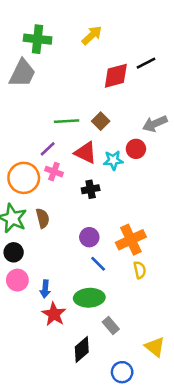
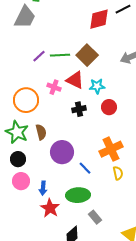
brown square: (101, 121) -> (87, 55), size x1.5
purple line: (48, 149) -> (39, 56), moved
red circle: (136, 149) -> (109, 107), moved
pink cross: (54, 172) -> (54, 87), moved
purple circle: (89, 237) -> (62, 152), moved, size x1.5

